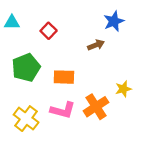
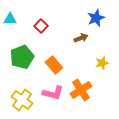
orange rectangle: (64, 77) -> (54, 65), turned 48
yellow star: (123, 89) -> (102, 63), moved

